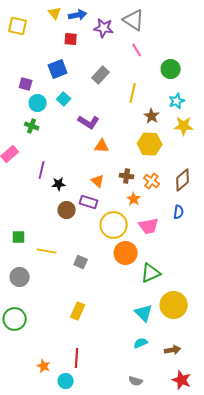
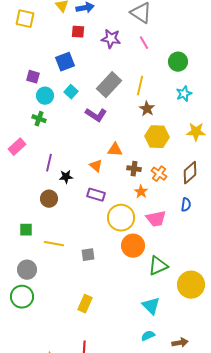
purple star: (104, 28) -> (111, 39), moved
gray rectangle: (101, 75) -> (109, 85), moved, size x1.4
brown star: (152, 116) -> (147, 109), moved
yellow star: (184, 126) -> (196, 132), moved
orange triangle: (102, 146) -> (115, 150), moved
orange triangle: (98, 181) -> (96, 166), moved
brown circle: (67, 210) -> (49, 199), moved
gray square: (81, 262) -> (88, 255), turned -32
yellow circle: (174, 305) -> (191, 285), moved
green circle: (15, 319) -> (22, 297), moved

